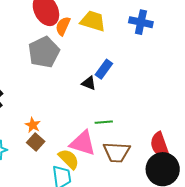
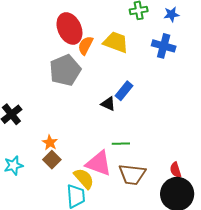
red semicircle: (160, 145) -> (176, 170), size x0.6

